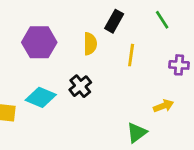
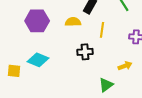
yellow semicircle: (90, 44) -> (73, 22), turned -91
black cross: (80, 86) -> (85, 52), moved, turned 35

